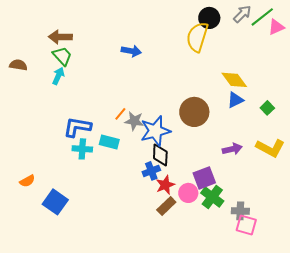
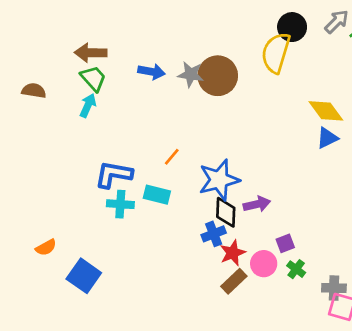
blue arrow: (131, 51) -> (151, 72), moved
brown circle: (194, 112) -> (218, 76), moved
gray star: (134, 121) -> (191, 74), moved
purple arrow: (232, 149) -> (257, 204), moved
purple square: (204, 178) -> (285, 243), size x0.6
green cross: (212, 197) -> (296, 269), size x0.6

